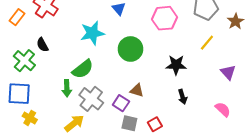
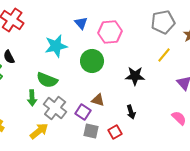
pink hexagon: (164, 18) -> (110, 32), moved
green semicircle: (83, 69) -> (47, 80), turned 60
black arrow: (183, 97) -> (131, 112), moved

